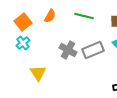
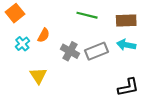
orange semicircle: (50, 16) -> (44, 35), moved
orange square: (23, 22) -> (15, 13), moved

